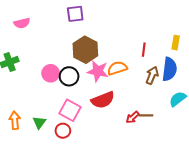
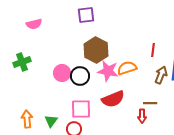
pink square: (70, 110) -> (81, 109), turned -30
brown line: (146, 115) -> (150, 103), moved
red arrow: (133, 117) -> (142, 116), turned -48

